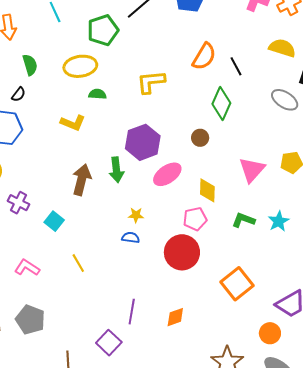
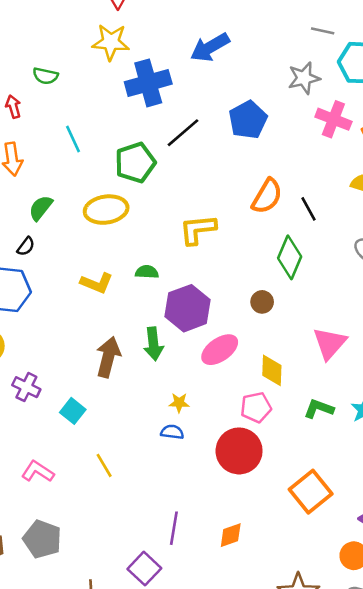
green semicircle: (30, 65) -> (41, 208), turned -125
green semicircle: (97, 94) -> (147, 272), moved

